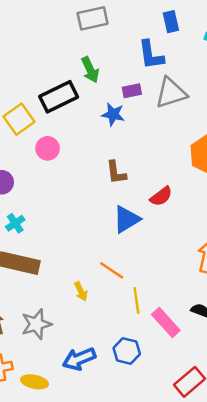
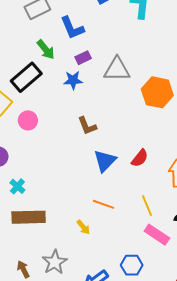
blue L-shape: (151, 55) -> (72, 28), moved
gray triangle: (171, 93) -> (117, 69), moved, turned 32
red semicircle: (161, 196) -> (140, 158), moved
yellow line: (136, 300) -> (147, 206), moved

